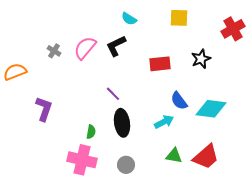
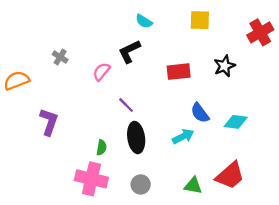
pink semicircle: (85, 48) -> (101, 72), moved, size x0.7
cyan diamond: (211, 109) -> (236, 122), size x0.7
green triangle: (174, 156) -> (193, 186), moved

